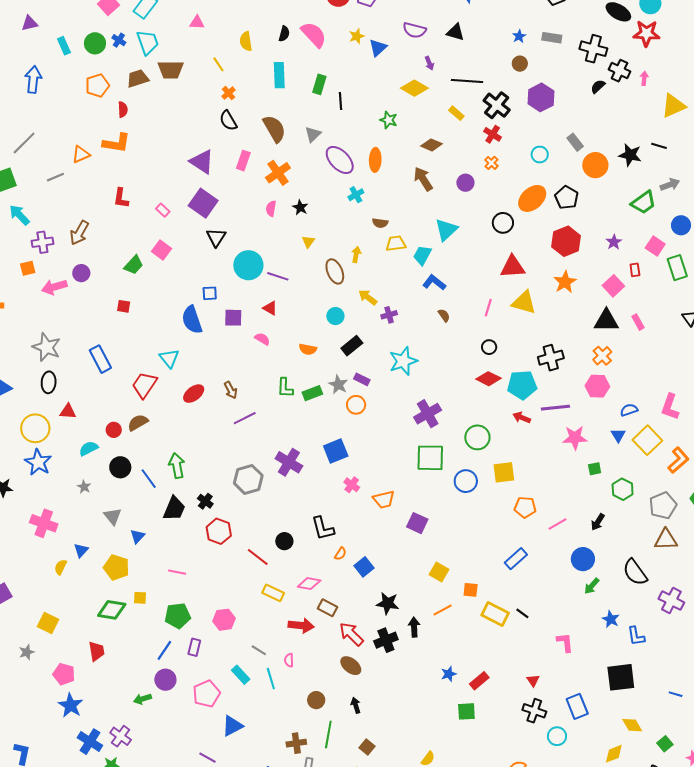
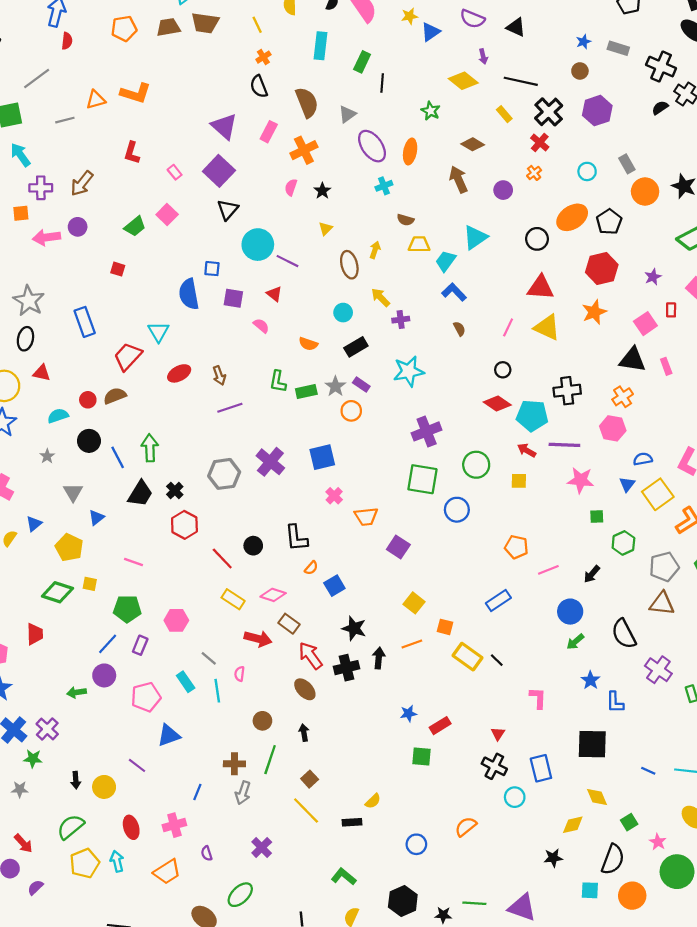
red semicircle: (123, 110) -> (67, 41), moved
yellow square: (504, 472) -> (519, 481), moved, size x0.7

